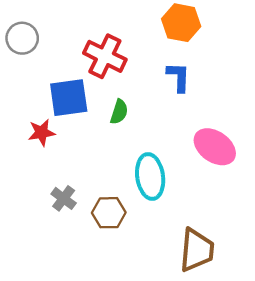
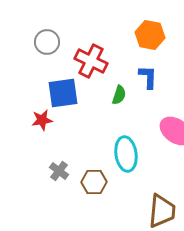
gray circle: (22, 38) -> (47, 42), moved
green semicircle: (119, 112) -> (119, 95), moved

